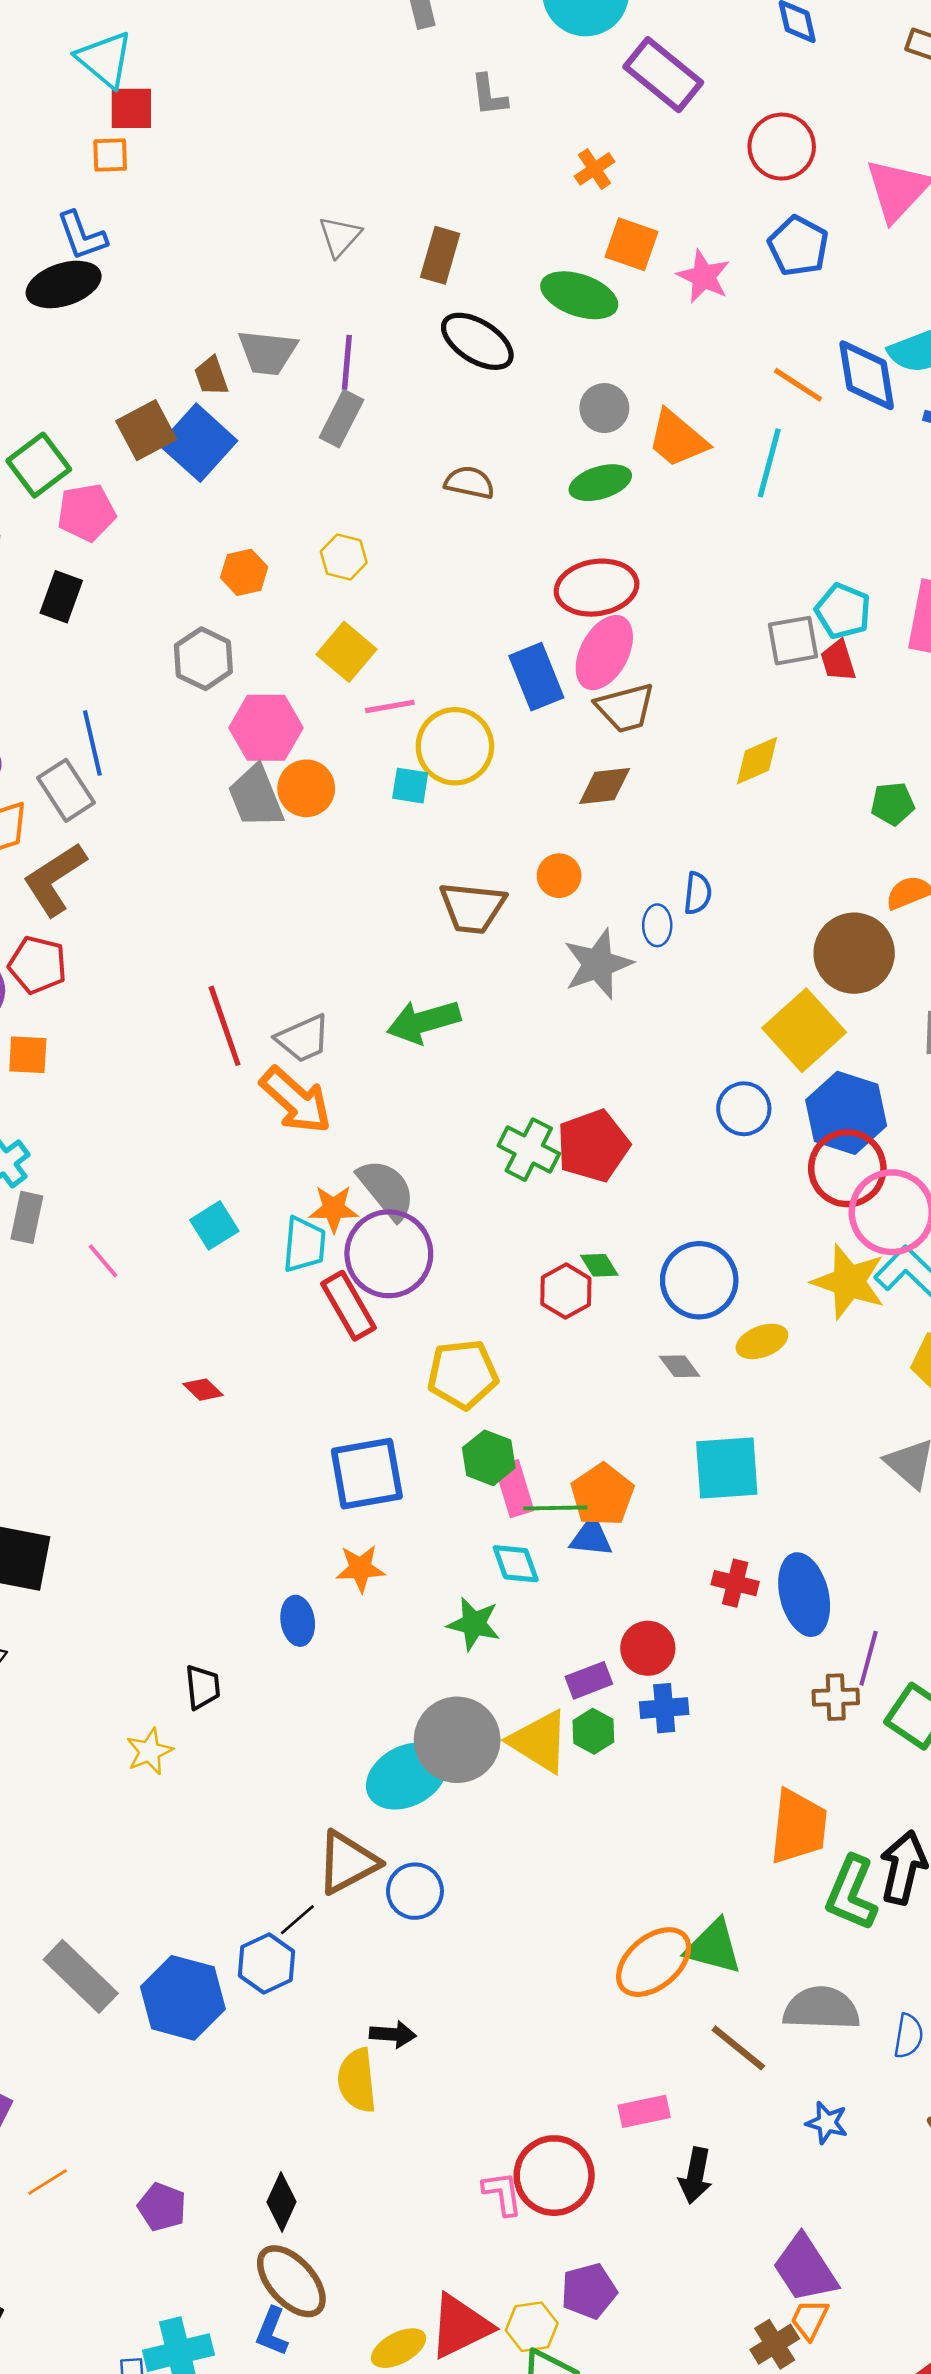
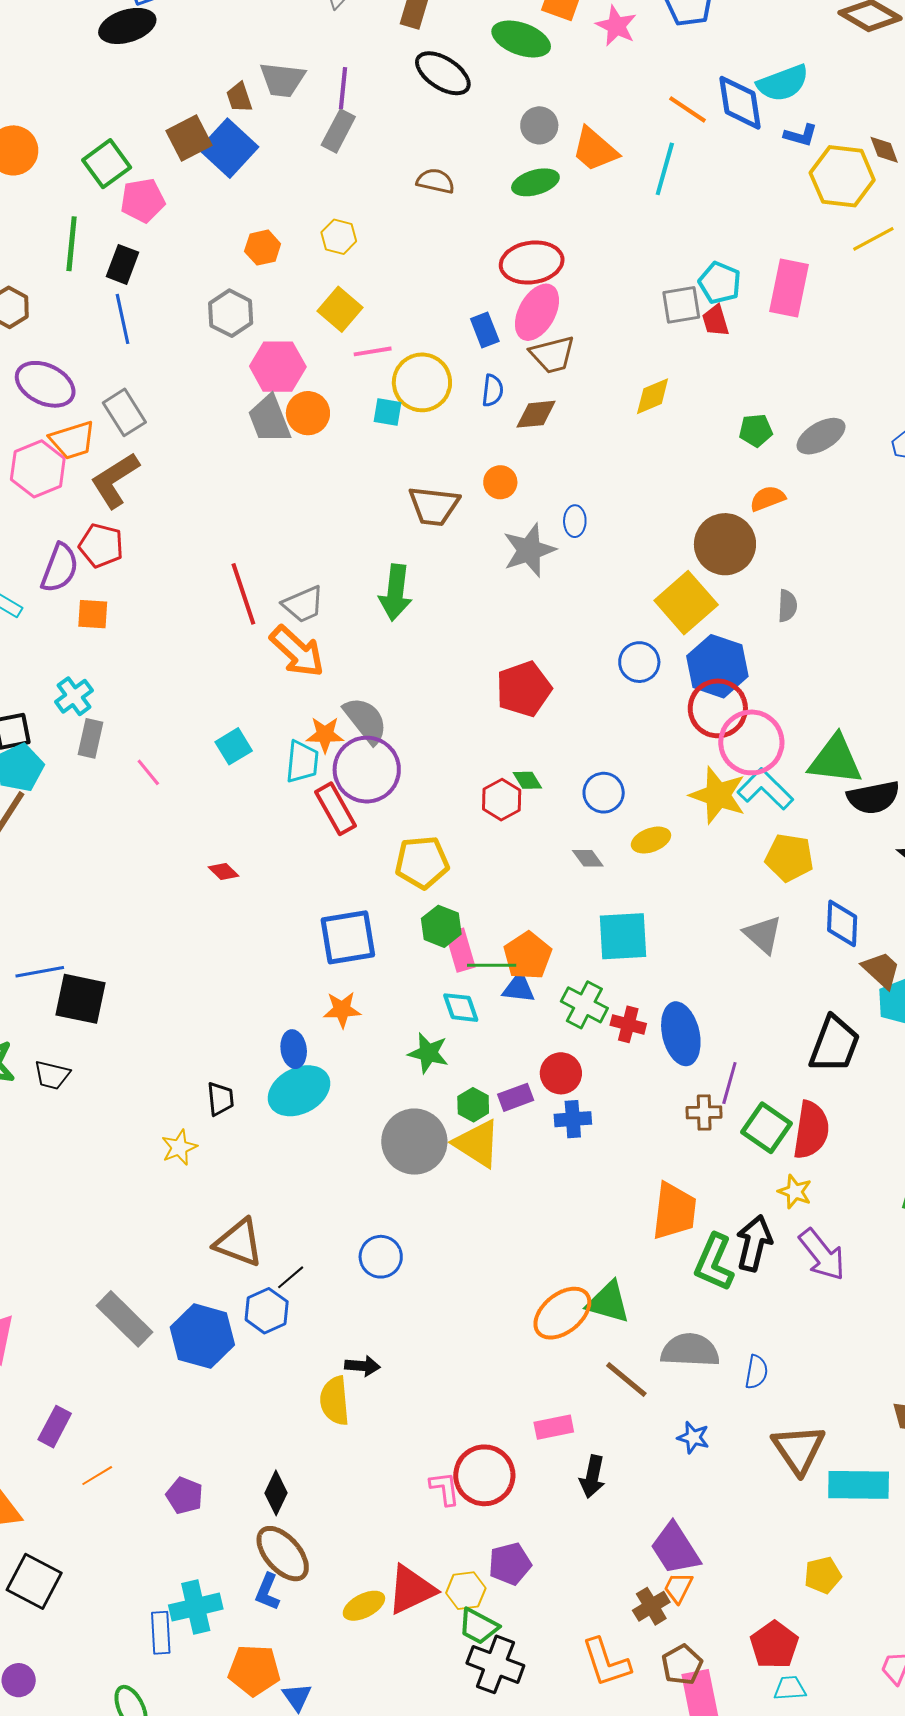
blue rectangle: (536, 677) -> (485, 330), size x0.7
blue line: (92, 743) -> (122, 319), moved
blue semicircle: (698, 893) -> (493, 390), moved
green arrow: (424, 1022) -> (395, 592), turned -68
green cross: (529, 1150) -> (584, 1005), moved
blue circle: (699, 1280) -> (604, 793), size x0.7
green hexagon: (593, 1731) -> (473, 1105), moved
cyan ellipse: (407, 1776) -> (299, 1091), moved
brown triangle: (347, 1862) -> (239, 1243), moved, turned 48

